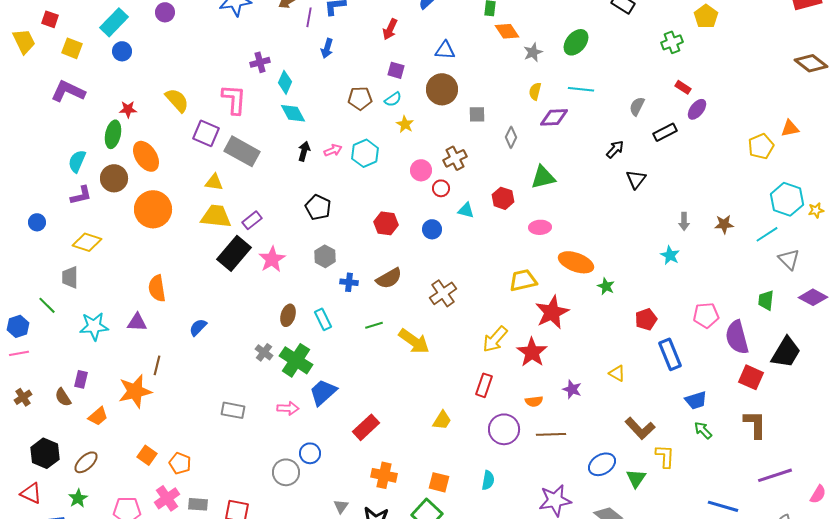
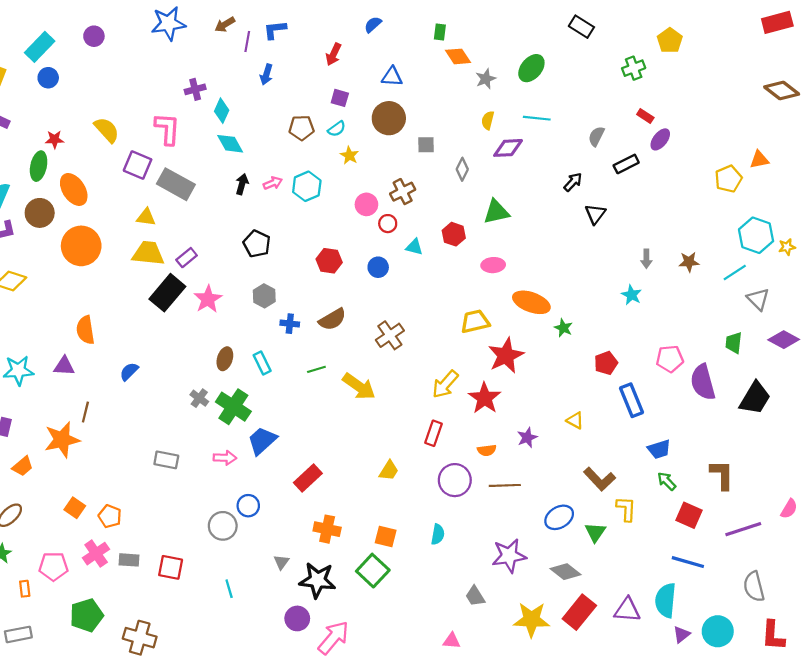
red square: (751, 377) -> (689, 515), moved
purple star: (572, 389) -> (527, 438), turned 30
pink semicircle: (818, 494) -> (789, 509), moved

